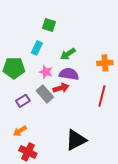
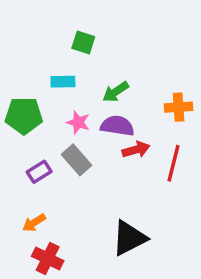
cyan rectangle: (37, 48) -> (63, 82), turned 64
red arrow: (61, 88) -> (136, 150), moved

